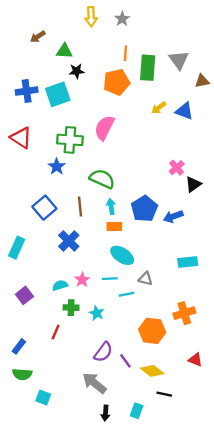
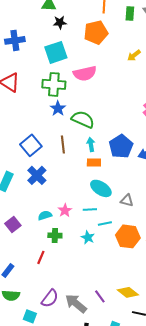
green rectangle: (148, 68) -> (130, 13), moved, size x0.6
cyan square: (58, 94) -> (56, 52), moved
pink semicircle: (104, 128) -> (85, 73), turned -130
blue star: (57, 167) -> (58, 108), moved
blue cross: (69, 241) -> (37, 175), moved
gray triangle: (145, 279) -> (127, 200), moved
cyan star: (97, 313) -> (88, 237), moved
orange hexagon: (152, 331) -> (128, 236), moved
purple semicircle: (103, 352) -> (50, 298), moved
purple line: (125, 361) -> (100, 296), moved

